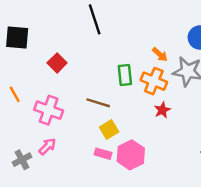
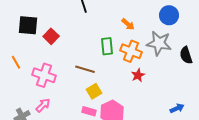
black square: (17, 38) -> (28, 25), moved
orange arrow: (160, 54) -> (128, 24), moved

